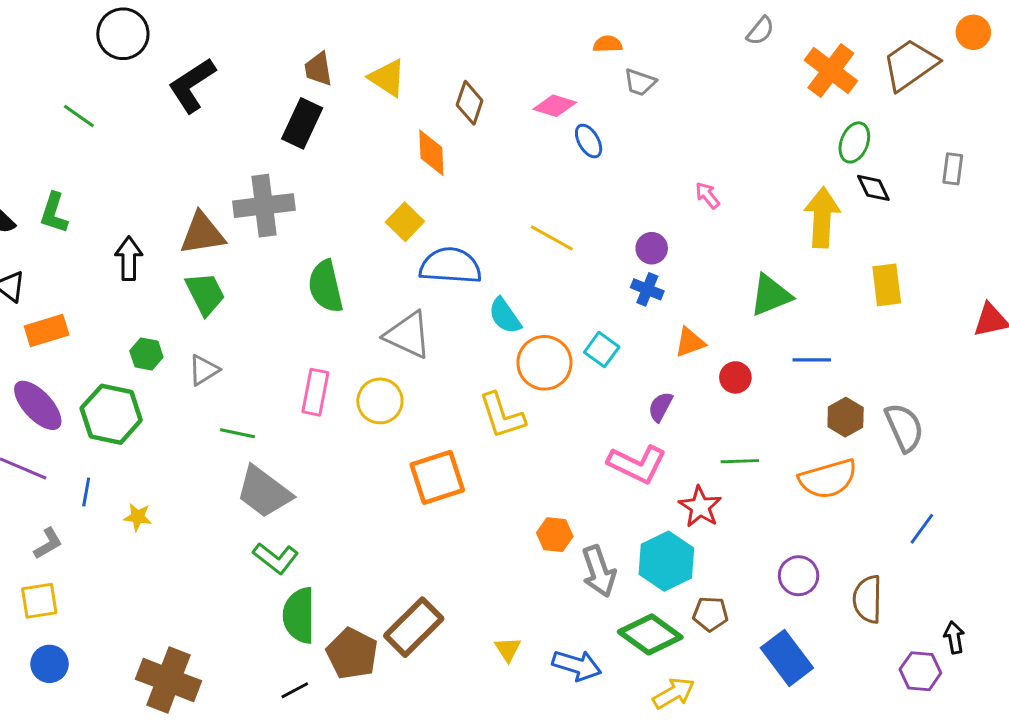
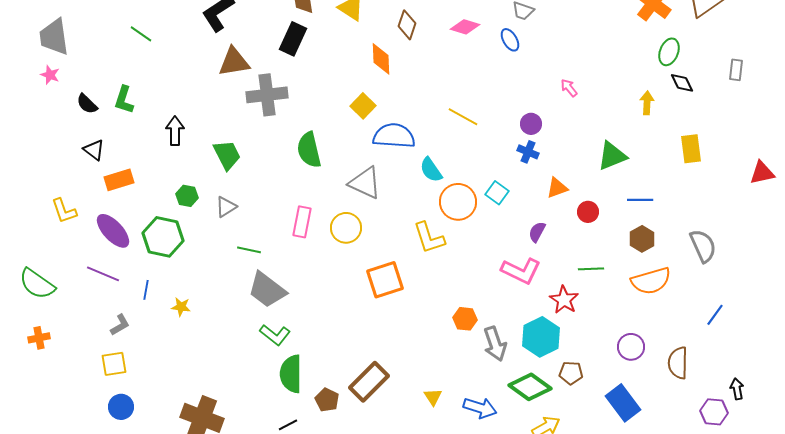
blue ellipse: (589, 141) -> (510, 40), moved
yellow arrow: (822, 217) -> (647, 103), size x0.6
brown triangle: (202, 234) -> (234, 62), moved
brown hexagon: (846, 417) -> (642, 239), moved
brown pentagon: (352, 654) -> (327, 400), size x0.7

